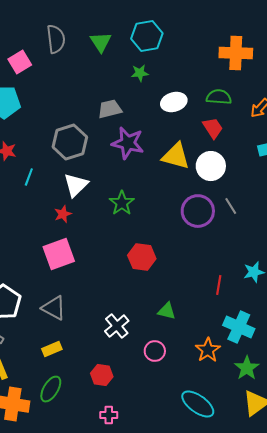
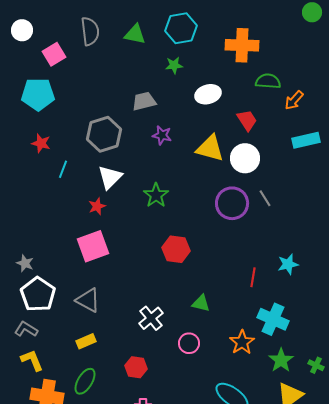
green triangle: (101, 42) -> (135, 34), turned -45
orange cross: (236, 53) -> (242, 45), moved
green semicircle: (219, 97) -> (268, 81), moved
purple star: (128, 143) -> (162, 135), size x0.6

